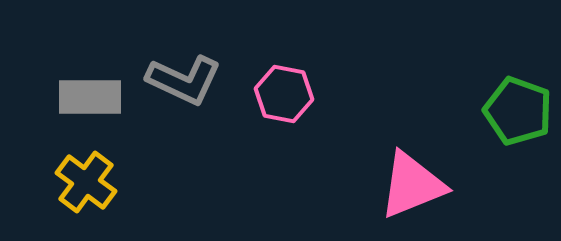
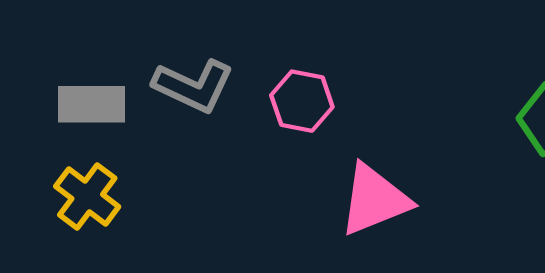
pink triangle: (412, 185) -> (375, 200), moved

